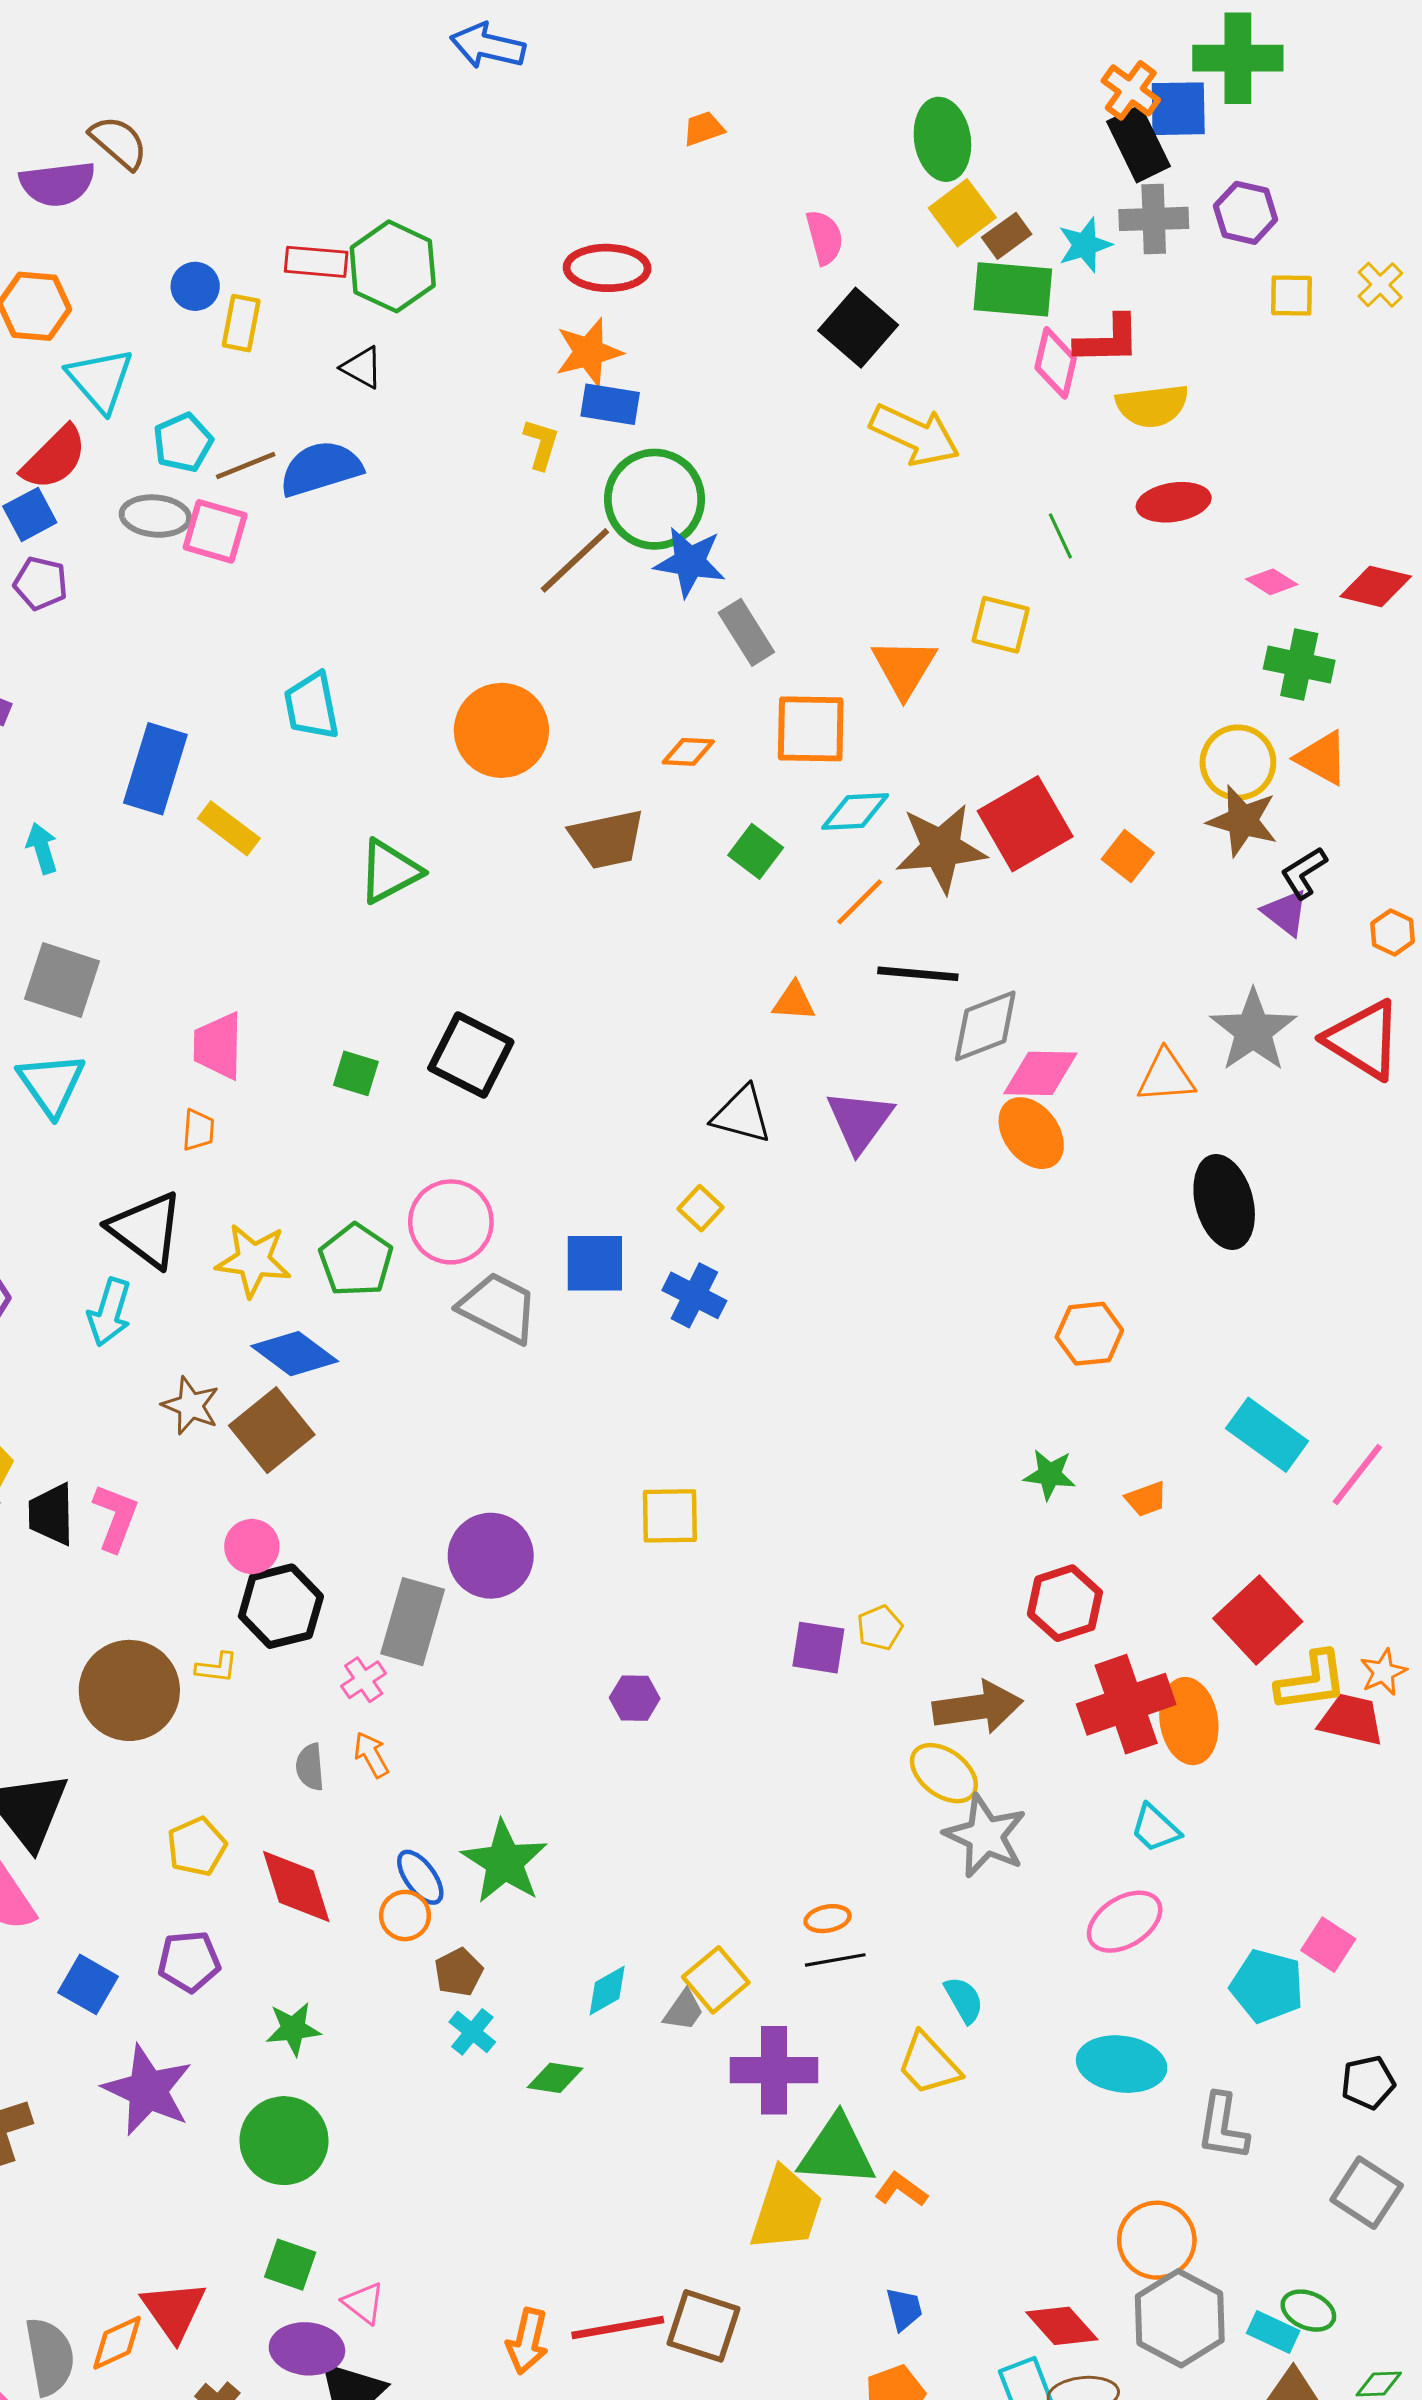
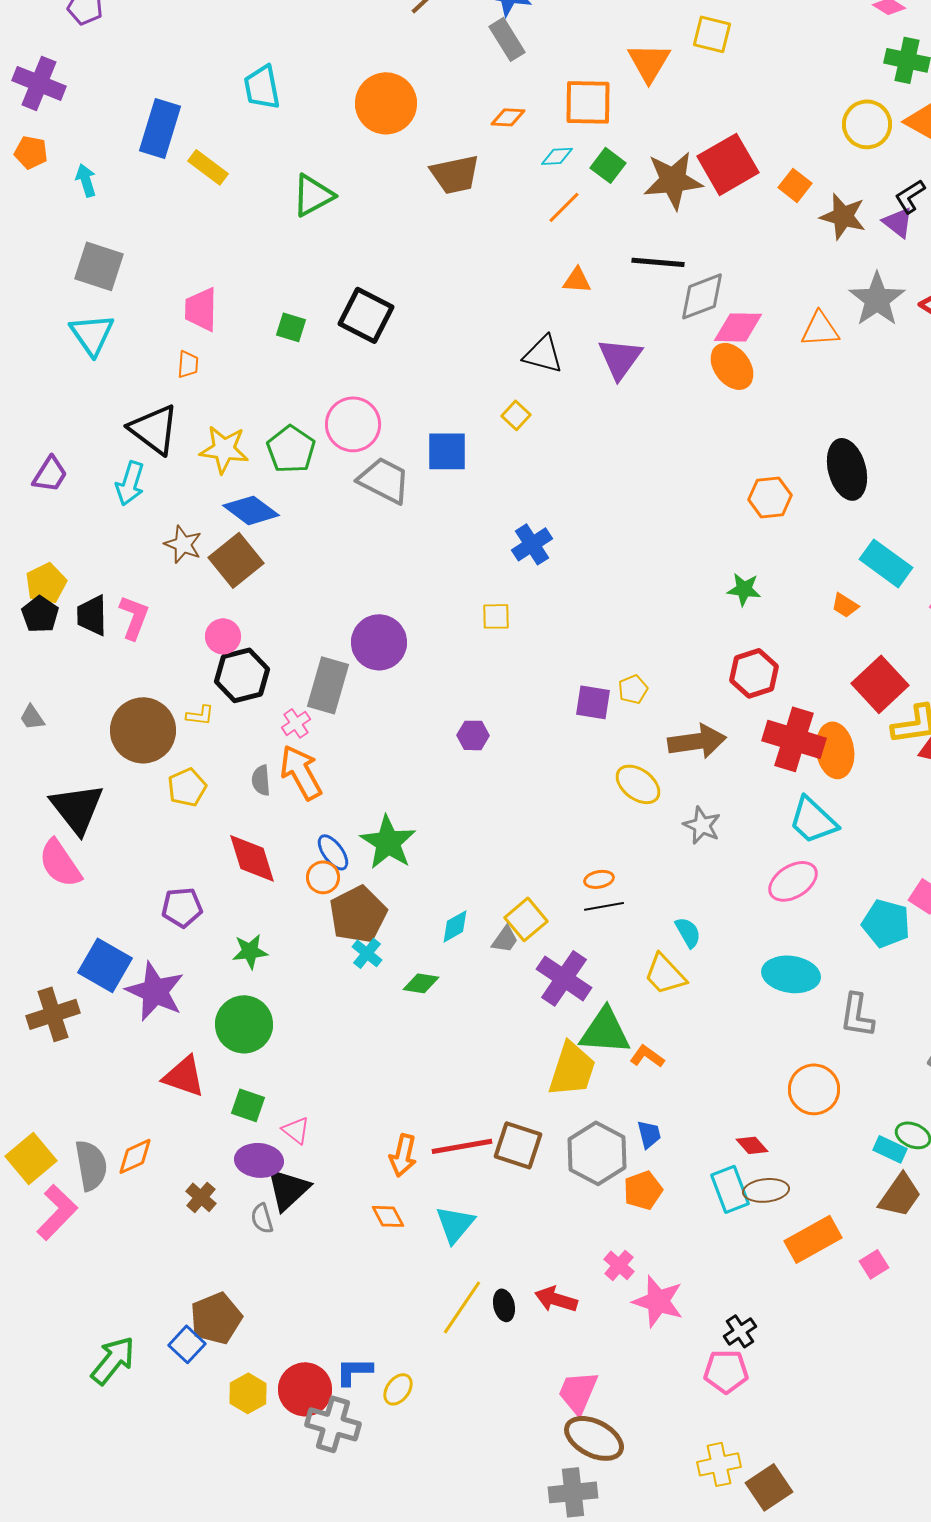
gray rectangle: (746, 632) -> (507, 39), moved
cyan diamond: (855, 812) -> (557, 156), moved, size x0.7
brown star: (1243, 821) -> (843, 216), moved
green square: (756, 851) -> (608, 165), moved
orange line: (860, 902) -> (564, 207), moved
black ellipse: (1224, 1202) -> (847, 469), moved
blue cross: (694, 1295) -> (532, 544), moved, turned 30
orange trapezoid: (1146, 1499) -> (845, 605), moved, turned 52
yellow square: (670, 1516) -> (496, 616), size x0.7
red cross: (1126, 1704) -> (794, 739), turned 36
orange arrow: (371, 1755) -> (301, 772), size x1.8
yellow ellipse: (944, 1773) -> (638, 784), moved
cyan trapezoid: (1155, 1828) -> (813, 820), size x1.5
gray star: (985, 1836) -> (702, 825), size x0.7
yellow pentagon: (197, 1847) -> (187, 787), moved
brown pentagon: (459, 1972) -> (358, 914), size x1.8
blue square: (88, 1984) -> (105, 965), moved, size x1.4
purple cross: (774, 2070) -> (564, 978), turned 34
red triangle: (174, 2311) -> (184, 1076), moved, turned -36
gray hexagon: (1180, 2318) -> (597, 1153), moved
red diamond: (1062, 2326) -> (752, 1145), size x0.7

